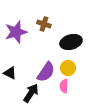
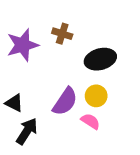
pink semicircle: (64, 86) -> (90, 121), turned 120
black arrow: (31, 93) -> (27, 131), moved

